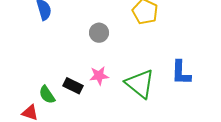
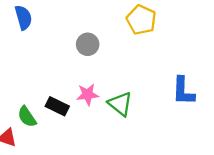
green triangle: (140, 84) -> (120, 104), moved, size x0.7

